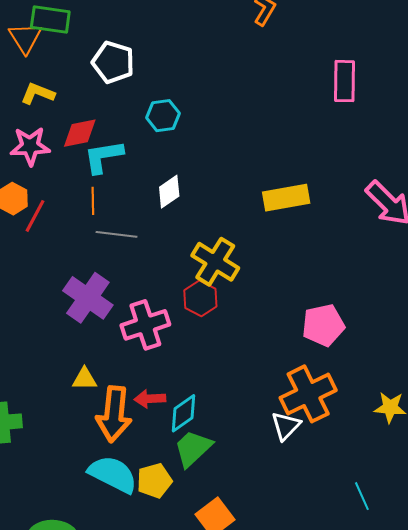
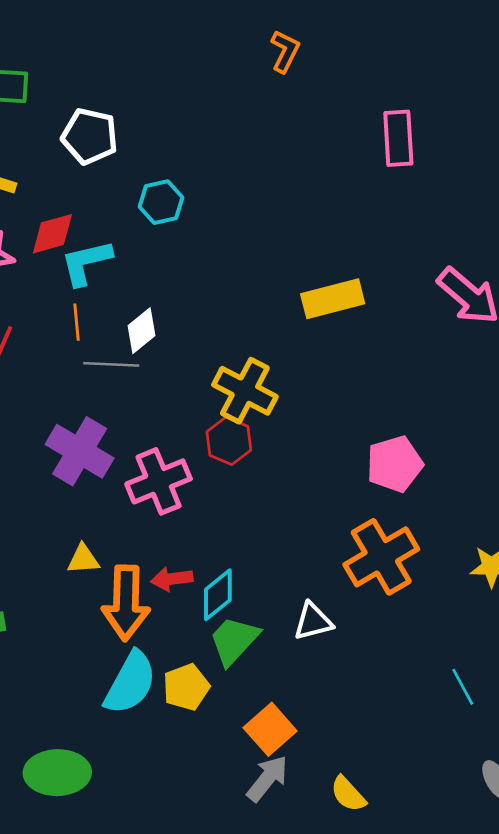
white diamond: (169, 192) -> (141, 331), moved
white triangle: (286, 426) -> (313, 621), moved, turned 36
cyan semicircle: (113, 474) -> (130, 683), turned 96

